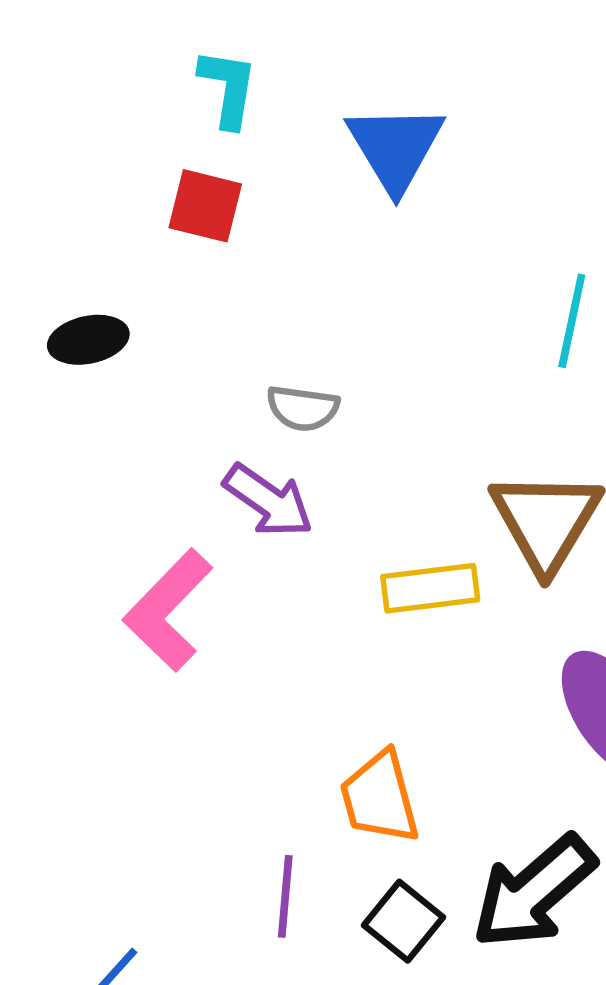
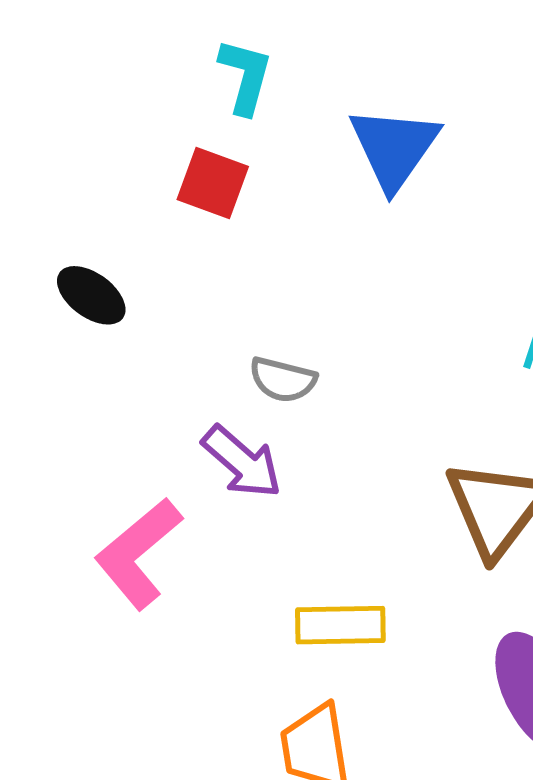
black ellipse: (88, 340) -> (91, 295), turned 42
yellow rectangle: (430, 588) -> (340, 625), moved

